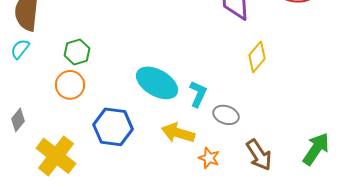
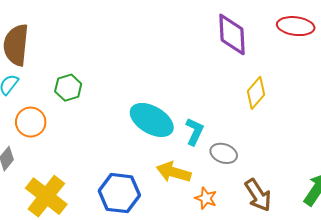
orange circle: (70, 85) -> (31, 122), moved
blue hexagon: (113, 127) -> (119, 193), moved

